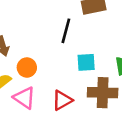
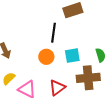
orange circle: (27, 68) -> (46, 57), moved

